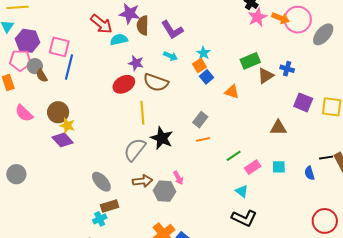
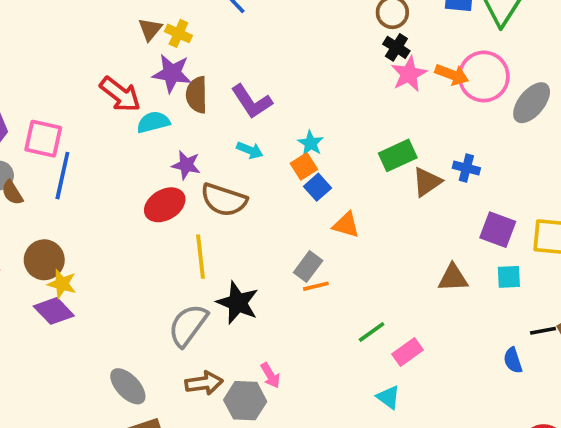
orange triangle: (232, 92) -> (346, 225), moved
orange line: (203, 139) -> (316, 286), moved
cyan square: (279, 167) -> (509, 277), moved

